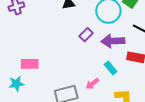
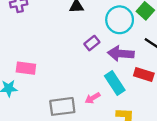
cyan rectangle: (111, 68) -> (115, 83), size x1.5

